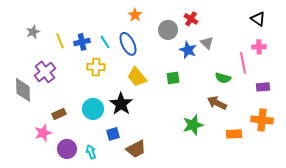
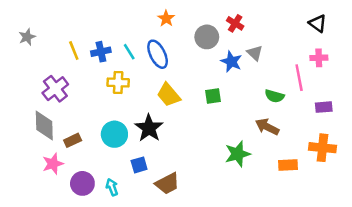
gray star: (33, 32) -> (27, 37), moved
gray diamond: (23, 90) -> (44, 126), moved

